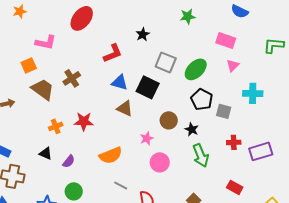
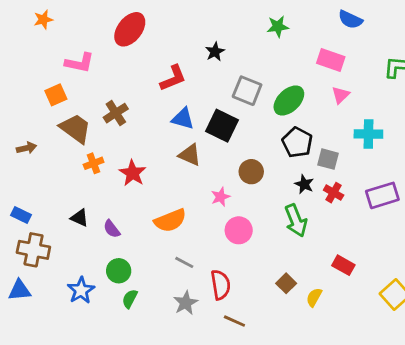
red star: (84, 121) -> (133, 173), turned 30
orange cross: (56, 126) -> (94, 163), moved
black star: (192, 129) -> (304, 184), moved
red cross: (234, 142) -> (334, 193), moved, turned 32
purple rectangle: (261, 151) -> (382, 195), moved
purple semicircle: (69, 161) -> (112, 229), turned 104

